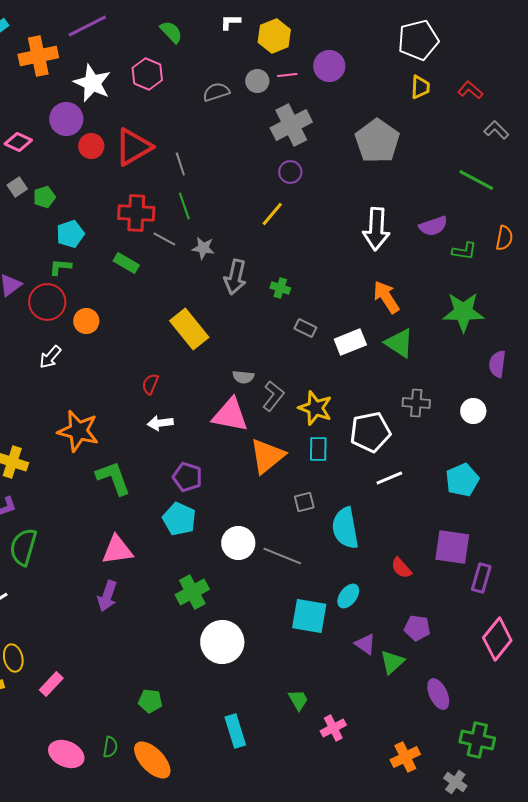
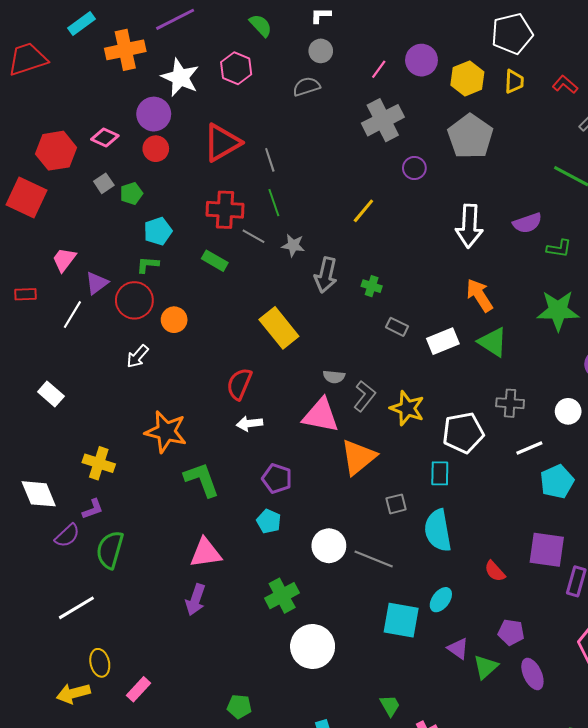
yellow hexagon: (274, 36) -> (467, 78), moved
pink line: (287, 75) -> (379, 69), turned -48
gray circle: (257, 81) -> (321, 51), moved
red circle: (91, 146) -> (156, 149), moved
purple circle: (290, 172) -> (414, 168), moved
red semicircle: (150, 384) -> (239, 384), size x1.5
cyan rectangle: (318, 449) -> (440, 473), moved
white line: (389, 478) -> (529, 448), moved
cyan pentagon: (179, 519) -> (269, 521), size x0.7
purple ellipse: (438, 694) -> (532, 674), moved

